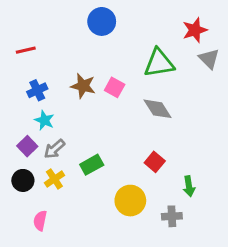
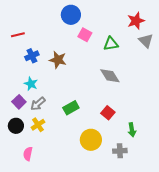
green triangle: (159, 63) -> (111, 44), size x0.7
pink square: (115, 87) -> (85, 35), moved
blue cross: (37, 90) -> (32, 56), moved
green rectangle: (92, 165) -> (71, 108), moved

